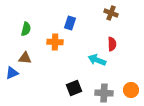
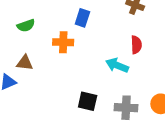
green semicircle: (26, 29) -> (26, 26), turned 56
black square: (74, 88) -> (88, 101), turned 35

